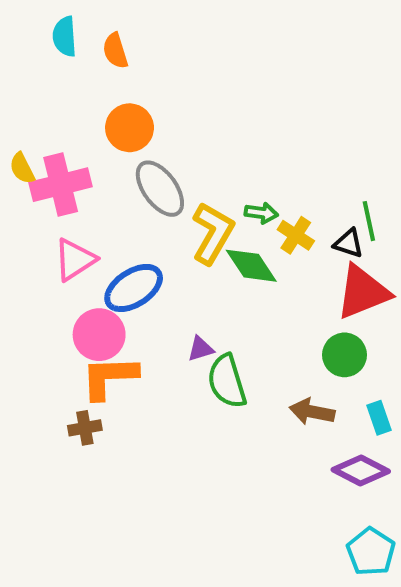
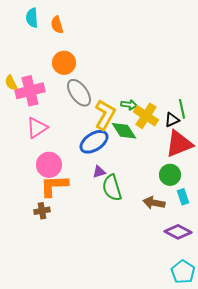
yellow cross: (296, 235) -> (146, 116), size x1.4
black triangle: (349, 243) -> (172, 120), turned -42
blue ellipse: (134, 288) -> (94, 142), moved
cyan rectangle: (379, 418) -> (183, 197), moved

